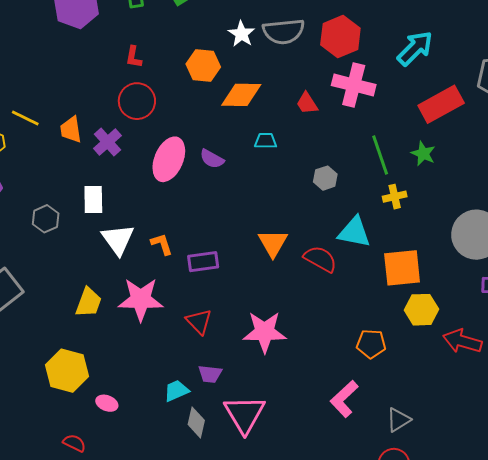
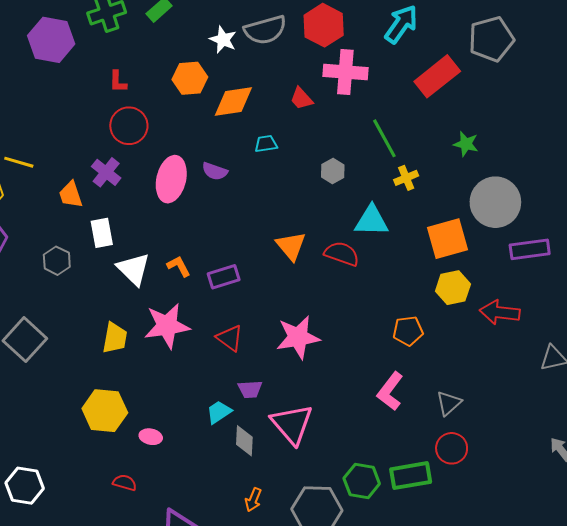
orange trapezoid: (71, 130) -> (71, 195), moved
green star: (423, 154) -> (466, 144), moved
orange square: (402, 268) -> (447, 239), moved

